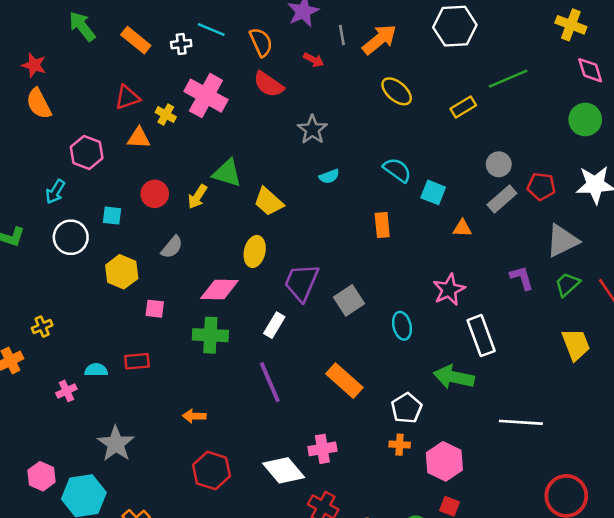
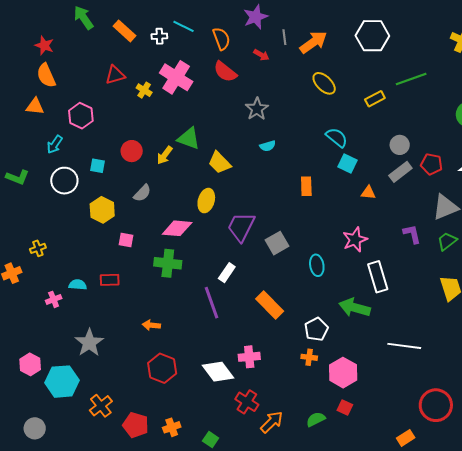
orange triangle: (139, 138) -> (35, 106), moved
cyan semicircle: (397, 170) -> (337, 137), moved
white rectangle: (274, 325) -> (227, 273), moved

